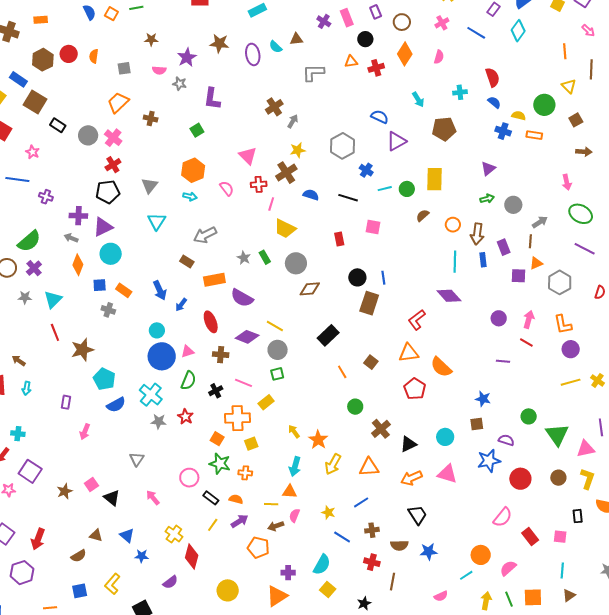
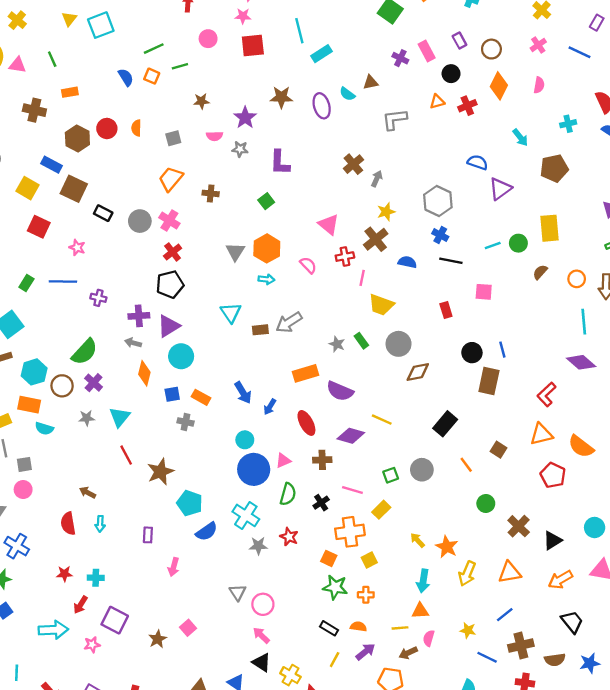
blue cross: (366, 170) -> (440, 235), moved
gray triangle: (150, 186) -> (235, 252), moved
brown rectangle: (187, 262) -> (260, 330), moved, turned -32
gray circle: (278, 350) -> (422, 470), moved
pink circle: (189, 478) -> (263, 604), moved
black triangle: (112, 498) -> (262, 663), moved
brown cross: (372, 530) -> (521, 645), size x1.5

